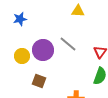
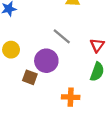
purple circle: (43, 50) -> (46, 61), moved

